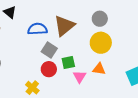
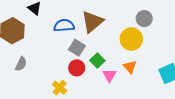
gray circle: (100, 19) -> (144, 19), moved
green square: (68, 63) -> (97, 61), turned -32
orange triangle: (99, 69) -> (130, 67), turned 40

